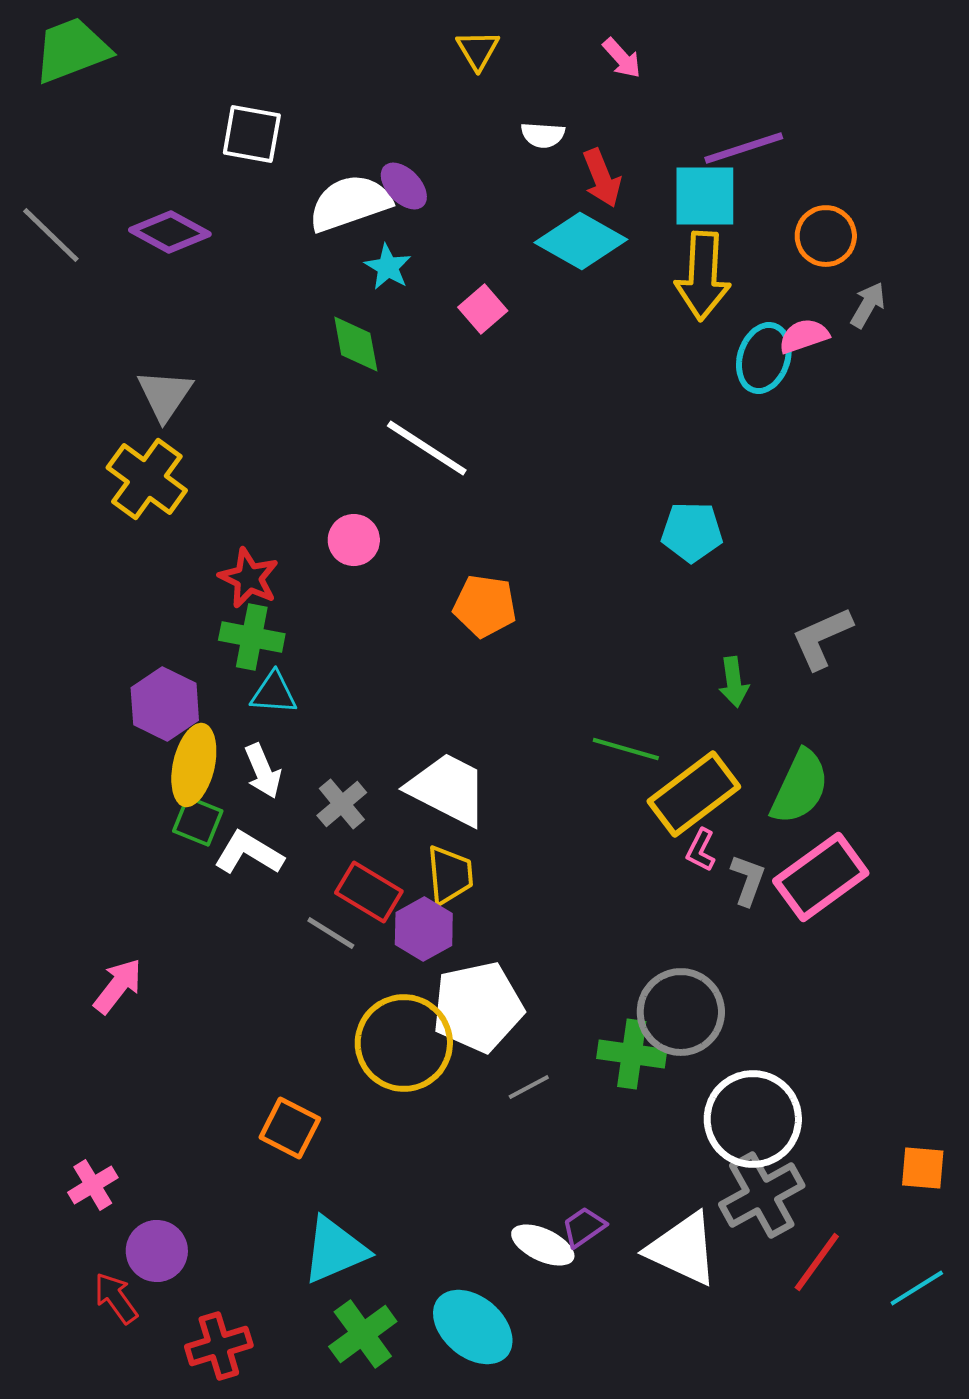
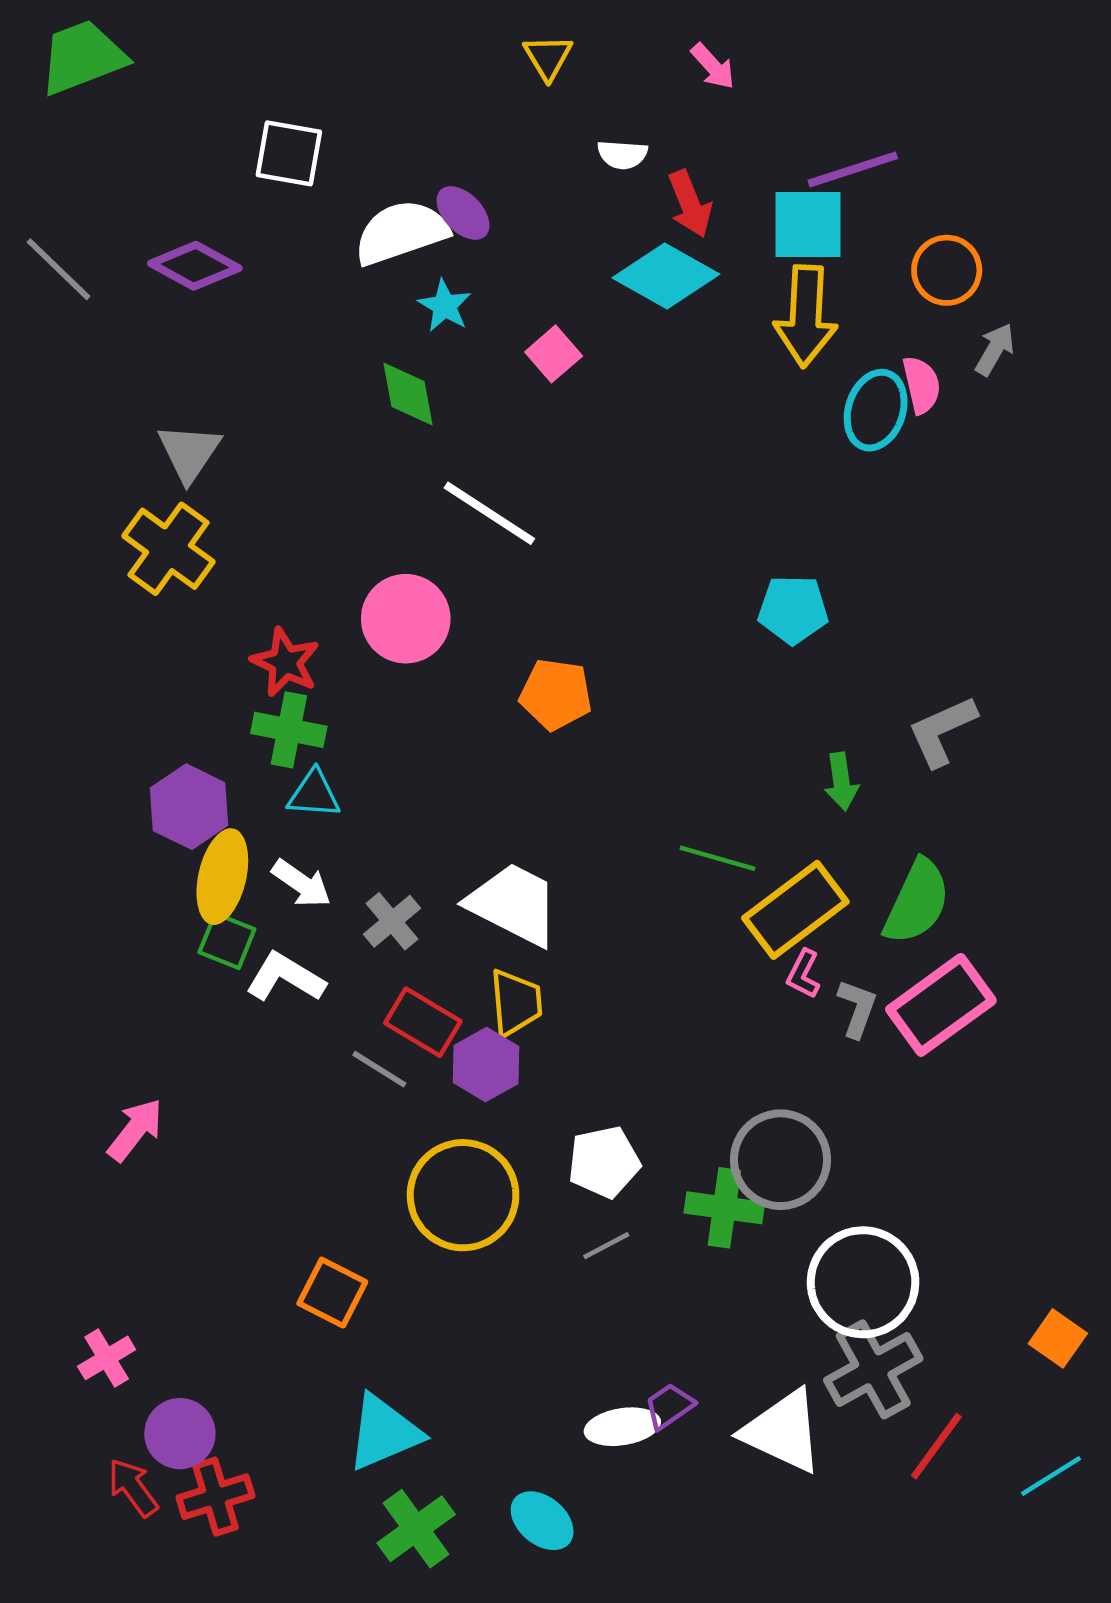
pink semicircle: (804, 336) -> (921, 385), turned 96
pink circle: (354, 540) -> (406, 619), size x1.5
white arrow: (263, 771) -> (301, 883), turned -32
white pentagon: (478, 1007) -> (604, 1162), moved, size x0.7
orange square: (923, 1168) -> (1058, 1338), turned 30
white ellipse: (543, 1245) -> (622, 1427), turned -34
cyan ellipse: (473, 1327) -> (542, 1521), size x0.7
red cross: (219, 1346) -> (215, 1497), moved

